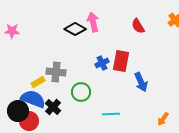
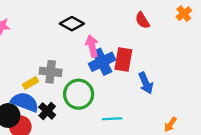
pink arrow: (93, 22) -> (92, 46), moved
blue cross: (102, 63) -> (102, 62), size x1.6
green circle: (81, 92) -> (79, 94), size x1.4

